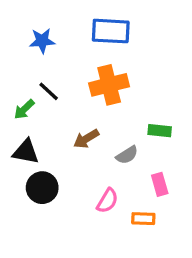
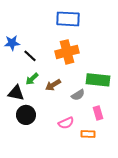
blue star: (42, 41) -> (12, 43), moved
green arrow: (24, 109) -> (32, 79), moved
green rectangle: (160, 131) -> (98, 80), size x1.6
pink semicircle: (107, 201) -> (66, 123), turned 35

